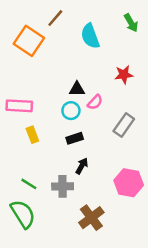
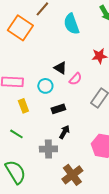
black triangle: (77, 89) -> (60, 68), turned 32
cyan circle: (71, 111) -> (45, 86), moved
green line: (29, 184) -> (16, 134), moved

